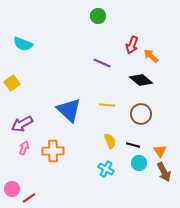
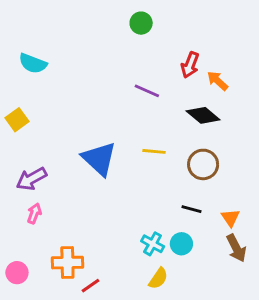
yellow semicircle: (110, 141) -> (158, 278), moved, turned 56
orange cross: (53, 151) -> (67, 263), moved
cyan circle: (139, 163) -> (181, 244), moved
red line: (29, 198) -> (91, 286), moved

